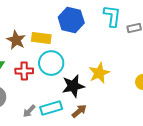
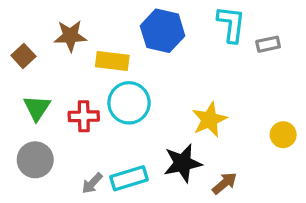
brown star: (16, 40) -> (70, 36), moved, turned -30
black star: (73, 86) -> (183, 163), moved
brown arrow: (79, 111) -> (225, 183), moved

